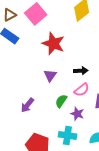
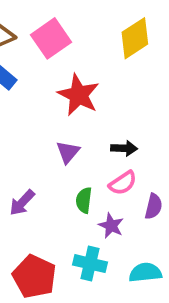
green semicircle: (61, 101) -> (84, 200), turned -32

